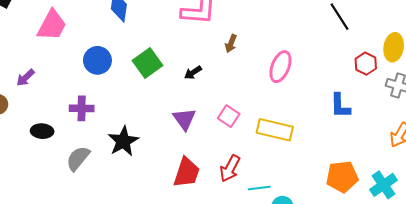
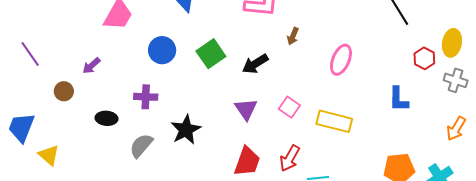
black arrow: (193, 72) -> (255, 64), size x1.5

